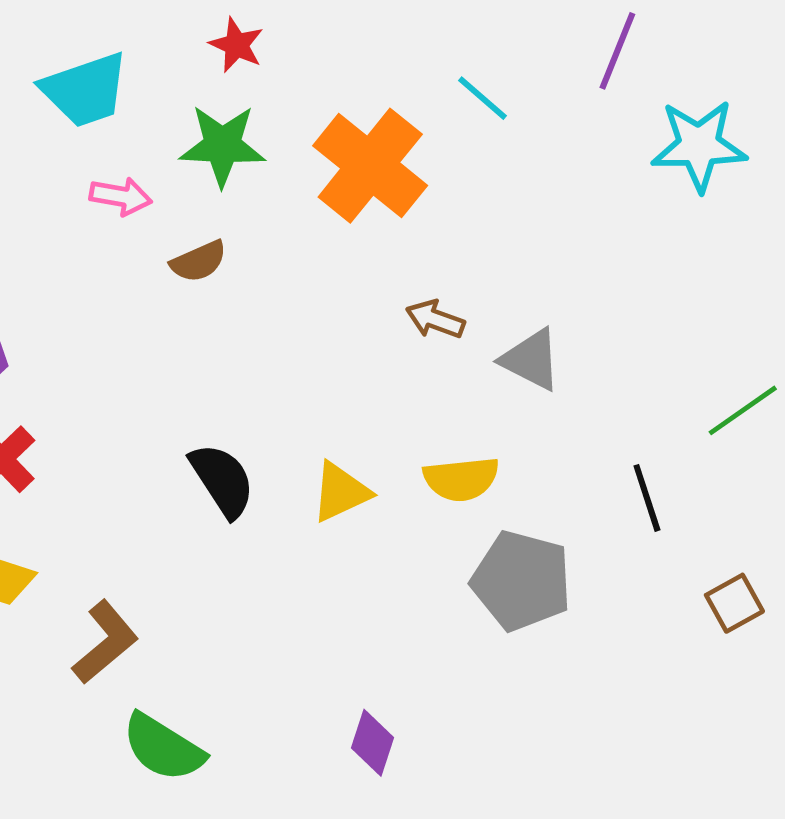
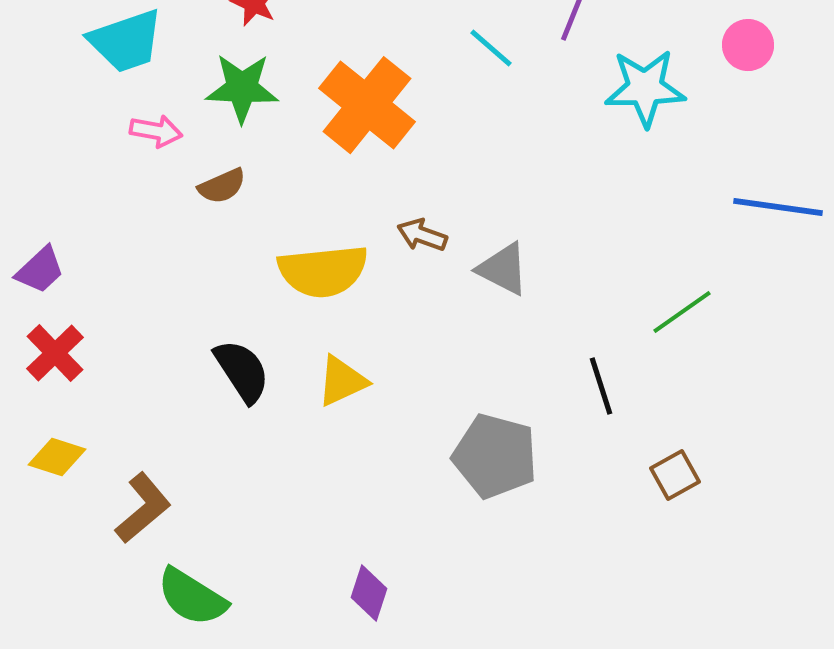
cyan line: (483, 98) -> (491, 48), moved
yellow semicircle: (461, 479) -> (323, 271), moved, size x1.4

